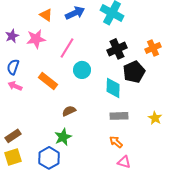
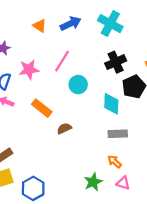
pink star: (36, 39) -> (29, 70), moved
orange rectangle: (48, 81) -> (42, 108), moved
green star: (63, 137) -> (93, 182), moved
blue hexagon: (49, 158) -> (33, 188), moved

